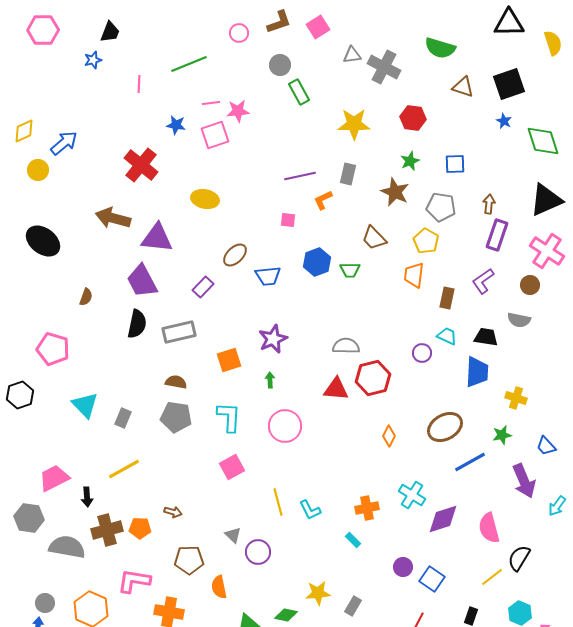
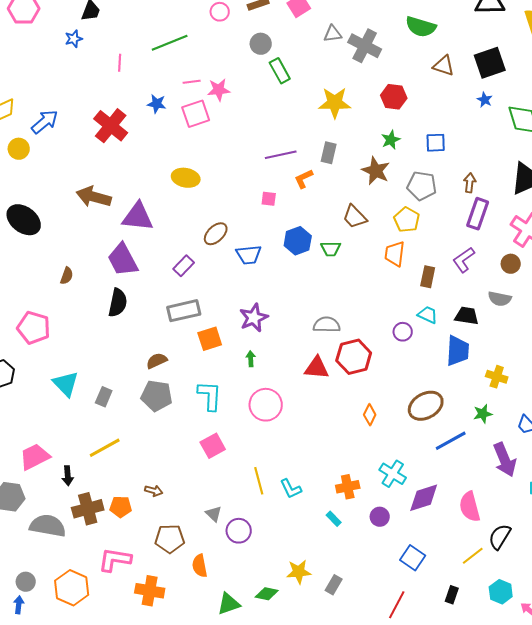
red cross: (141, 165) -> (111, 126), moved
gray rectangle: (179, 332) -> (184, 311), moved
brown semicircle: (176, 382) -> (157, 361), turned -35
purple circle: (403, 567) -> (380, 517), moved

